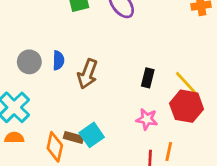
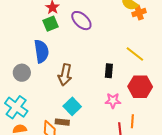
blue semicircle: (58, 60) -> (41, 51), moved, size x1.6
yellow line: (186, 83) -> (135, 54), moved
cyan square: (92, 135) -> (72, 106), moved

